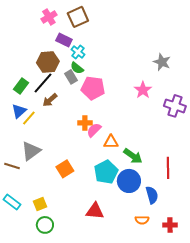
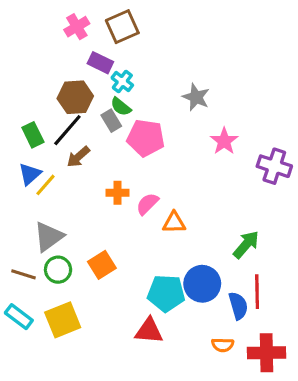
gray star: (162, 62) -> (196, 97), moved
green rectangle: (21, 86) -> (33, 135), turned -63
orange cross: (85, 123) -> (118, 193), moved
green arrow: (133, 156) -> (246, 245), moved, turned -84
brown line: (12, 166) -> (24, 274), moved
red line: (168, 168) -> (257, 292), moved
cyan pentagon: (106, 172) -> (166, 293), moved, turned 30
yellow square: (40, 204) -> (63, 320), size x1.6
green circle: (45, 225) -> (58, 270), moved
red cross: (170, 225) -> (267, 353), size x1.6

